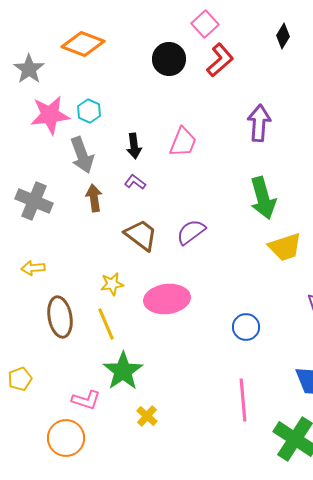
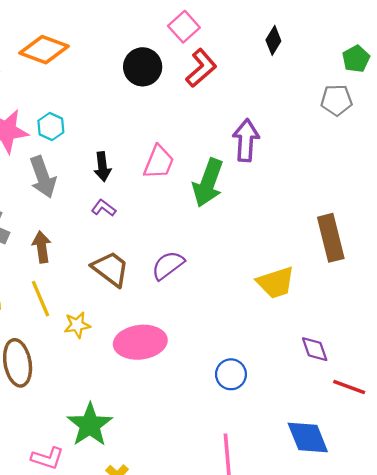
brown arrow: (94, 198) -> (42, 247), moved
green arrow: (263, 198) -> (208, 183), moved, turned 36
yellow line: (106, 324) -> (40, 299), moved

